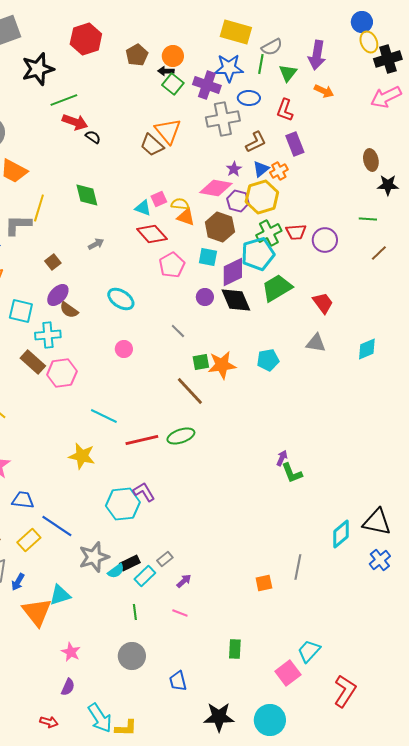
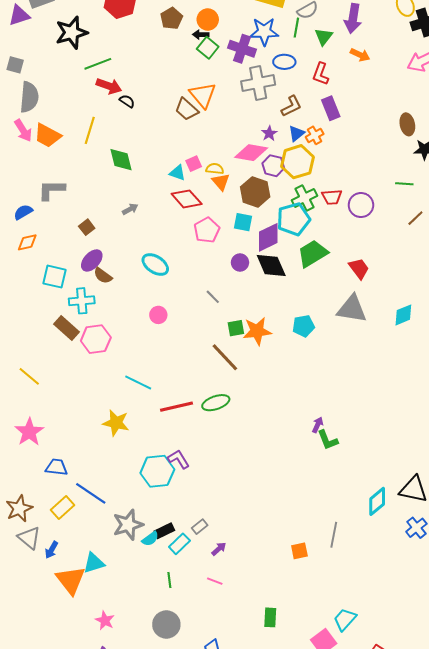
yellow line: (39, 208) -> (90, 130), moved
orange triangle: (186, 217) -> (221, 182), turned 30
gray triangle: (316, 343) -> (352, 309), size x1.5

